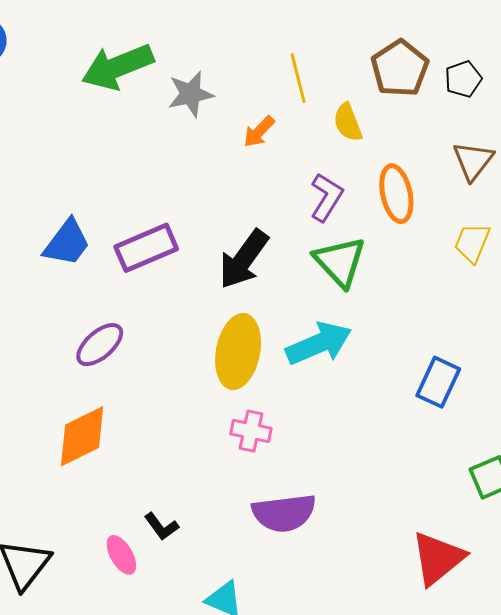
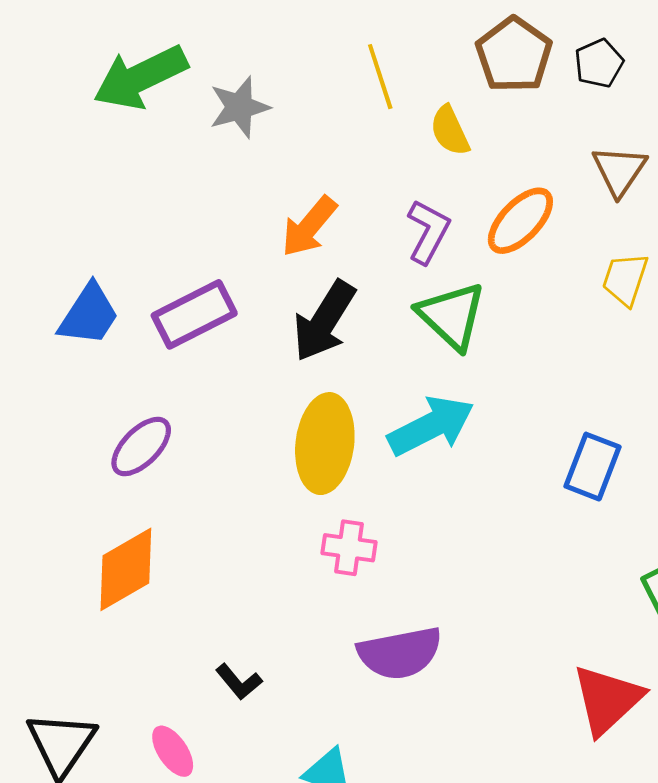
orange arrow: (259, 132) -> (309, 227), moved, size x1.4
orange ellipse: (396, 194) -> (520, 221), turned 60
pink ellipse: (121, 555) -> (173, 751), moved

